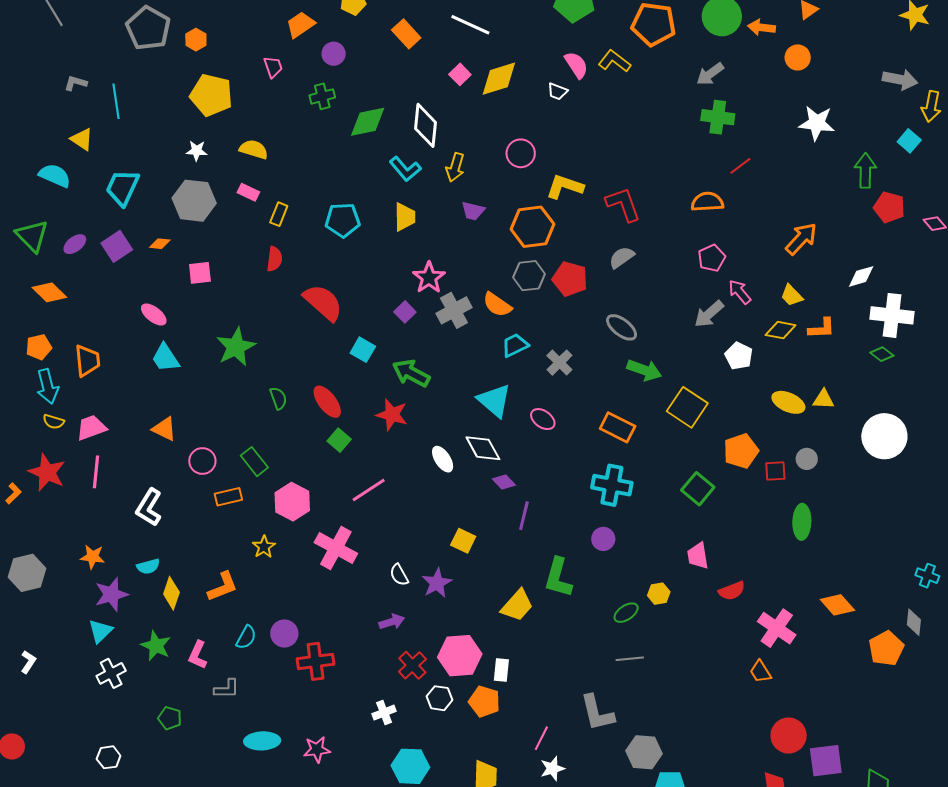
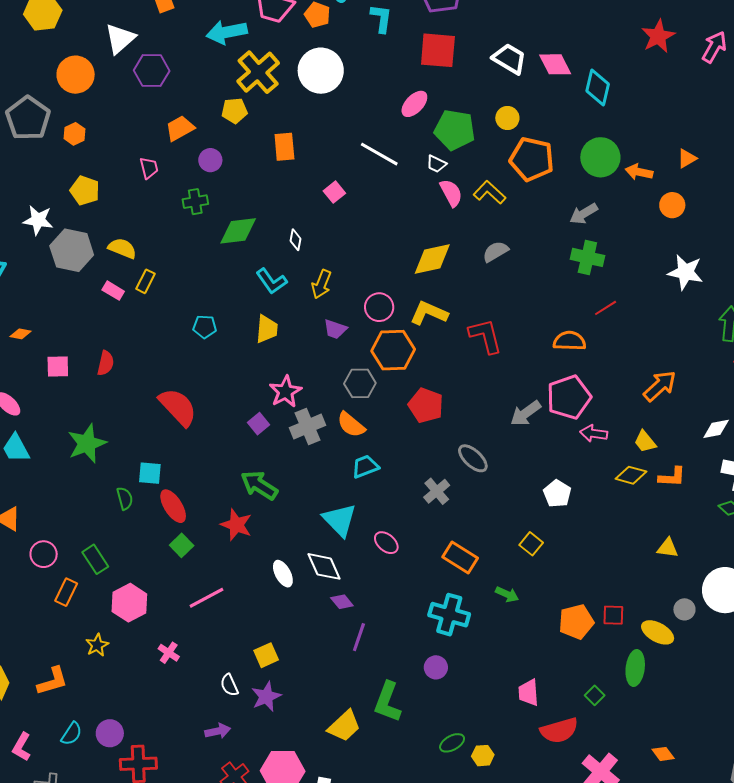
white line: (470, 25) -> (379, 154), moved
orange rectangle: (406, 34) -> (284, 147), turned 32
yellow diamond: (499, 79) -> (432, 259), moved
white trapezoid: (558, 91) -> (436, 164), moved
yellow pentagon: (211, 95) -> (85, 190), size x0.7
white diamond: (425, 125) -> (296, 240), size x0.5
white star: (197, 151) -> (38, 220), moved, size x1.4
pink circle: (521, 153) -> (379, 307), moved
gray hexagon: (194, 201) -> (72, 250), moved
yellow rectangle: (279, 214) -> (146, 281), moved
cyan pentagon: (343, 220) -> (205, 327), size x0.7
gray semicircle: (622, 257) -> (496, 252), moved
pink pentagon: (712, 258) -> (569, 397), size x1.6
red semicircle: (274, 259) -> (106, 363), moved
gray hexagon: (529, 276) -> (360, 383), moved
pink arrow: (740, 292) -> (594, 433), turned -48
gray arrow: (709, 314) -> (526, 413), moved
cyan square: (363, 350) -> (150, 473), moved, turned -30
white pentagon: (739, 356) -> (557, 494), moved
gray cross: (559, 363) -> (437, 491), moved
green arrow: (644, 370) -> (507, 594), moved, size x0.7
yellow ellipse: (788, 402) -> (658, 632), moved
yellow square: (687, 407) -> (531, 544), size x0.6
orange pentagon: (741, 451) -> (576, 622), moved
gray circle: (807, 459) -> (684, 609), moved
green square: (698, 489) -> (595, 695), moved, size x0.6
orange rectangle: (228, 497) -> (66, 592), turned -56
yellow square: (463, 541) -> (266, 655), moved, turned 35
pink cross: (336, 548) -> (169, 653), size x0.5
red semicircle: (732, 591) -> (559, 730), size x1.4
yellow hexagon: (659, 594) -> (483, 756), moved
orange diamond: (837, 605) -> (663, 754), size x0.7

